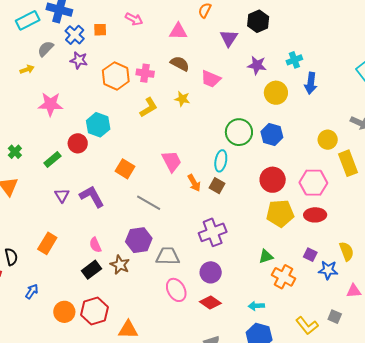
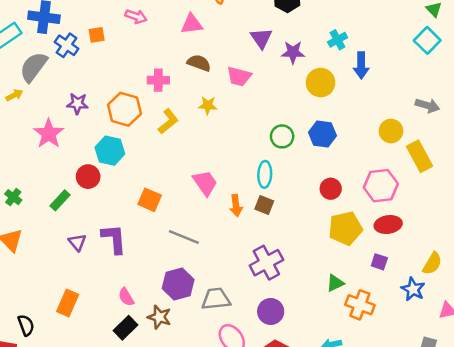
purple triangle: (229, 38) -> (261, 38), moved
gray semicircle: (46, 49) -> (34, 67), size x1.5
purple star: (79, 60) -> (77, 104), moved
orange hexagon: (116, 76) -> (124, 109), moved
pink star: (51, 104) -> (49, 134), turned -30
green circle: (239, 132) -> (282, 136), size x0.7
red circle: (273, 180) -> (331, 189), size x0.7
orange arrow: (194, 183) -> (236, 206), turned 30
purple L-shape: (92, 197) -> (114, 239), turned 32
yellow semicircle: (347, 251) -> (432, 264), turned 60
purple square: (310, 255) -> (379, 262), moved
blue star: (328, 270) -> (413, 289), turned 30

